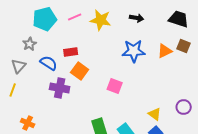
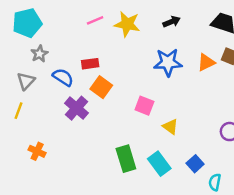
black arrow: (137, 18) -> (172, 22), turned -32
cyan pentagon: (45, 19) -> (27, 23), moved
purple cross: (60, 88) -> (77, 108), turned 30
yellow triangle: (155, 114) -> (170, 127), moved

